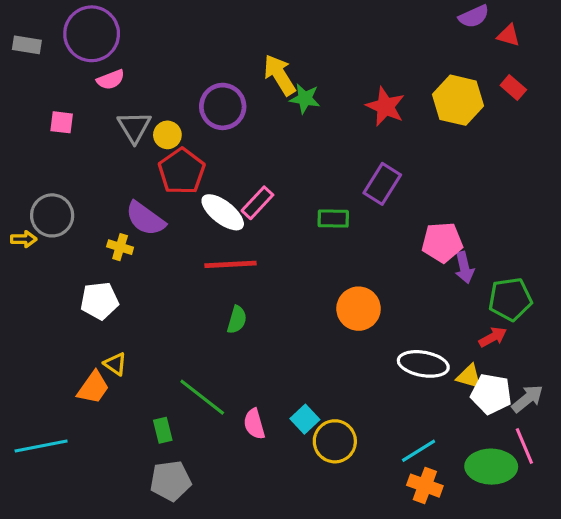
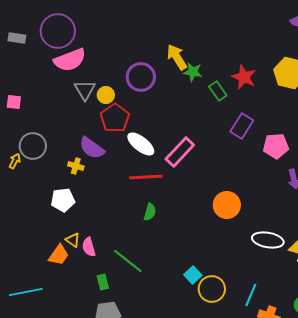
pink semicircle: (111, 80) -> (70, 60), size x1.8
pink square: (62, 122) -> (14, 102), moved
pink rectangle: (257, 203) -> (180, 152), moved, size x1.4
green rectangle: (333, 219) -> (218, 91), moved, turned 54
yellow arrow: (24, 239) -> (15, 161), turned -63
pink pentagon: (442, 242) -> (276, 146), moved
pink semicircle: (254, 424) -> (89, 247), moved
cyan line: (419, 451) -> (251, 295), moved, turned -35

